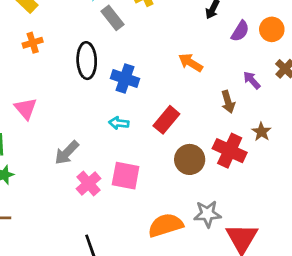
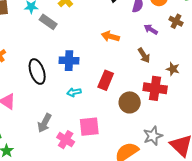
black ellipse: (87, 61) -> (37, 72), moved
purple arrow: (252, 80) -> (151, 29), moved

